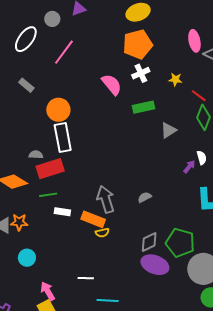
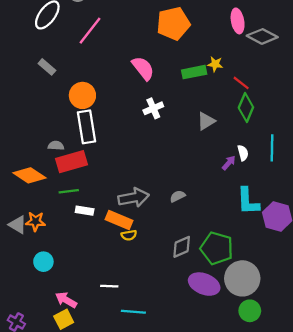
white cross: (141, 73) -> (153, 108), moved
green rectangle: (143, 107) -> (194, 72), moved
gray arrow: (106, 199) -> (134, 198), turned 96
purple ellipse: (155, 265) -> (204, 284), moved
pink arrow: (48, 291) -> (66, 300), turned -30

